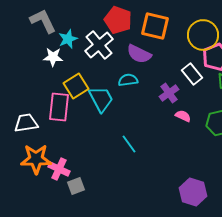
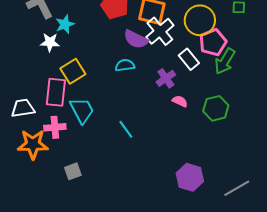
white cross: (99, 45) -> (160, 31), moved
cyan trapezoid: (101, 99) -> (82, 110), moved
pink cross: (59, 169) -> (55, 127), moved, turned -30

